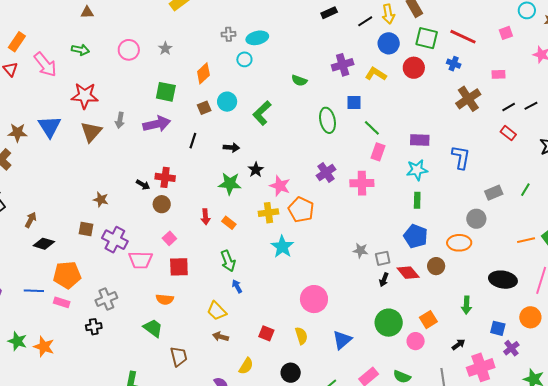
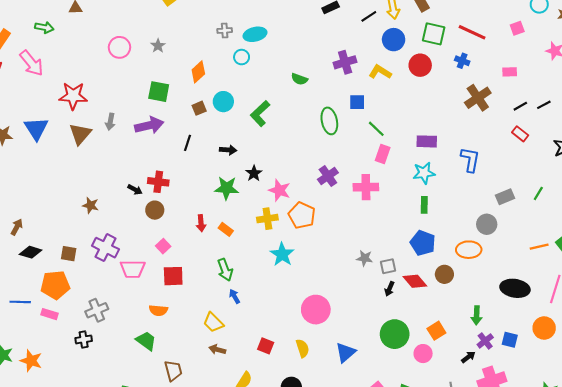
green arrow: (80, 50) -> (44, 28), moved
brown square: (86, 229) -> (69, 254), moved
purple cross: (511, 348) -> (485, 341), moved

